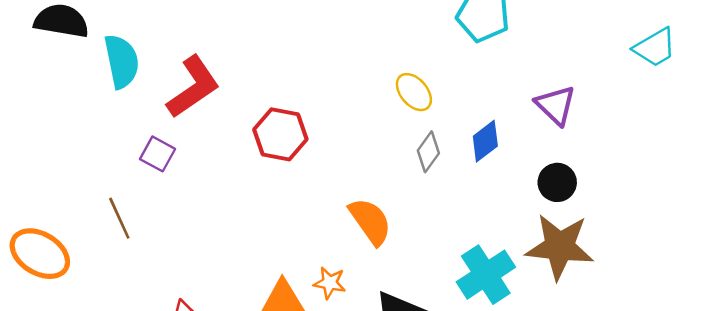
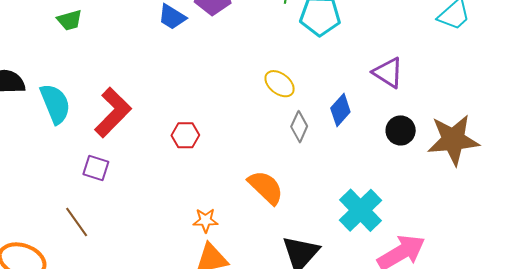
red hexagon: (280, 134) -> (185, 135), size x0.7
brown star: (560, 247) -> (453, 140), moved
orange star: (330, 283) -> (206, 220), moved

